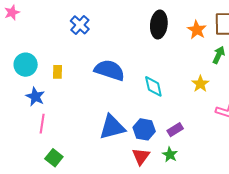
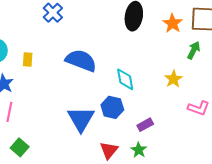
blue triangle: (112, 127) -> (81, 119), turned -48
blue hexagon: (144, 129) -> (112, 107), moved

